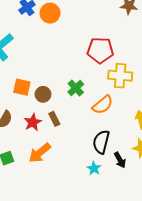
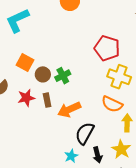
green cross: (76, 88) -> (63, 76), moved
orange semicircle: (103, 105) -> (112, 104), moved, turned 50
orange arrow: (40, 153) -> (69, 110), moved

